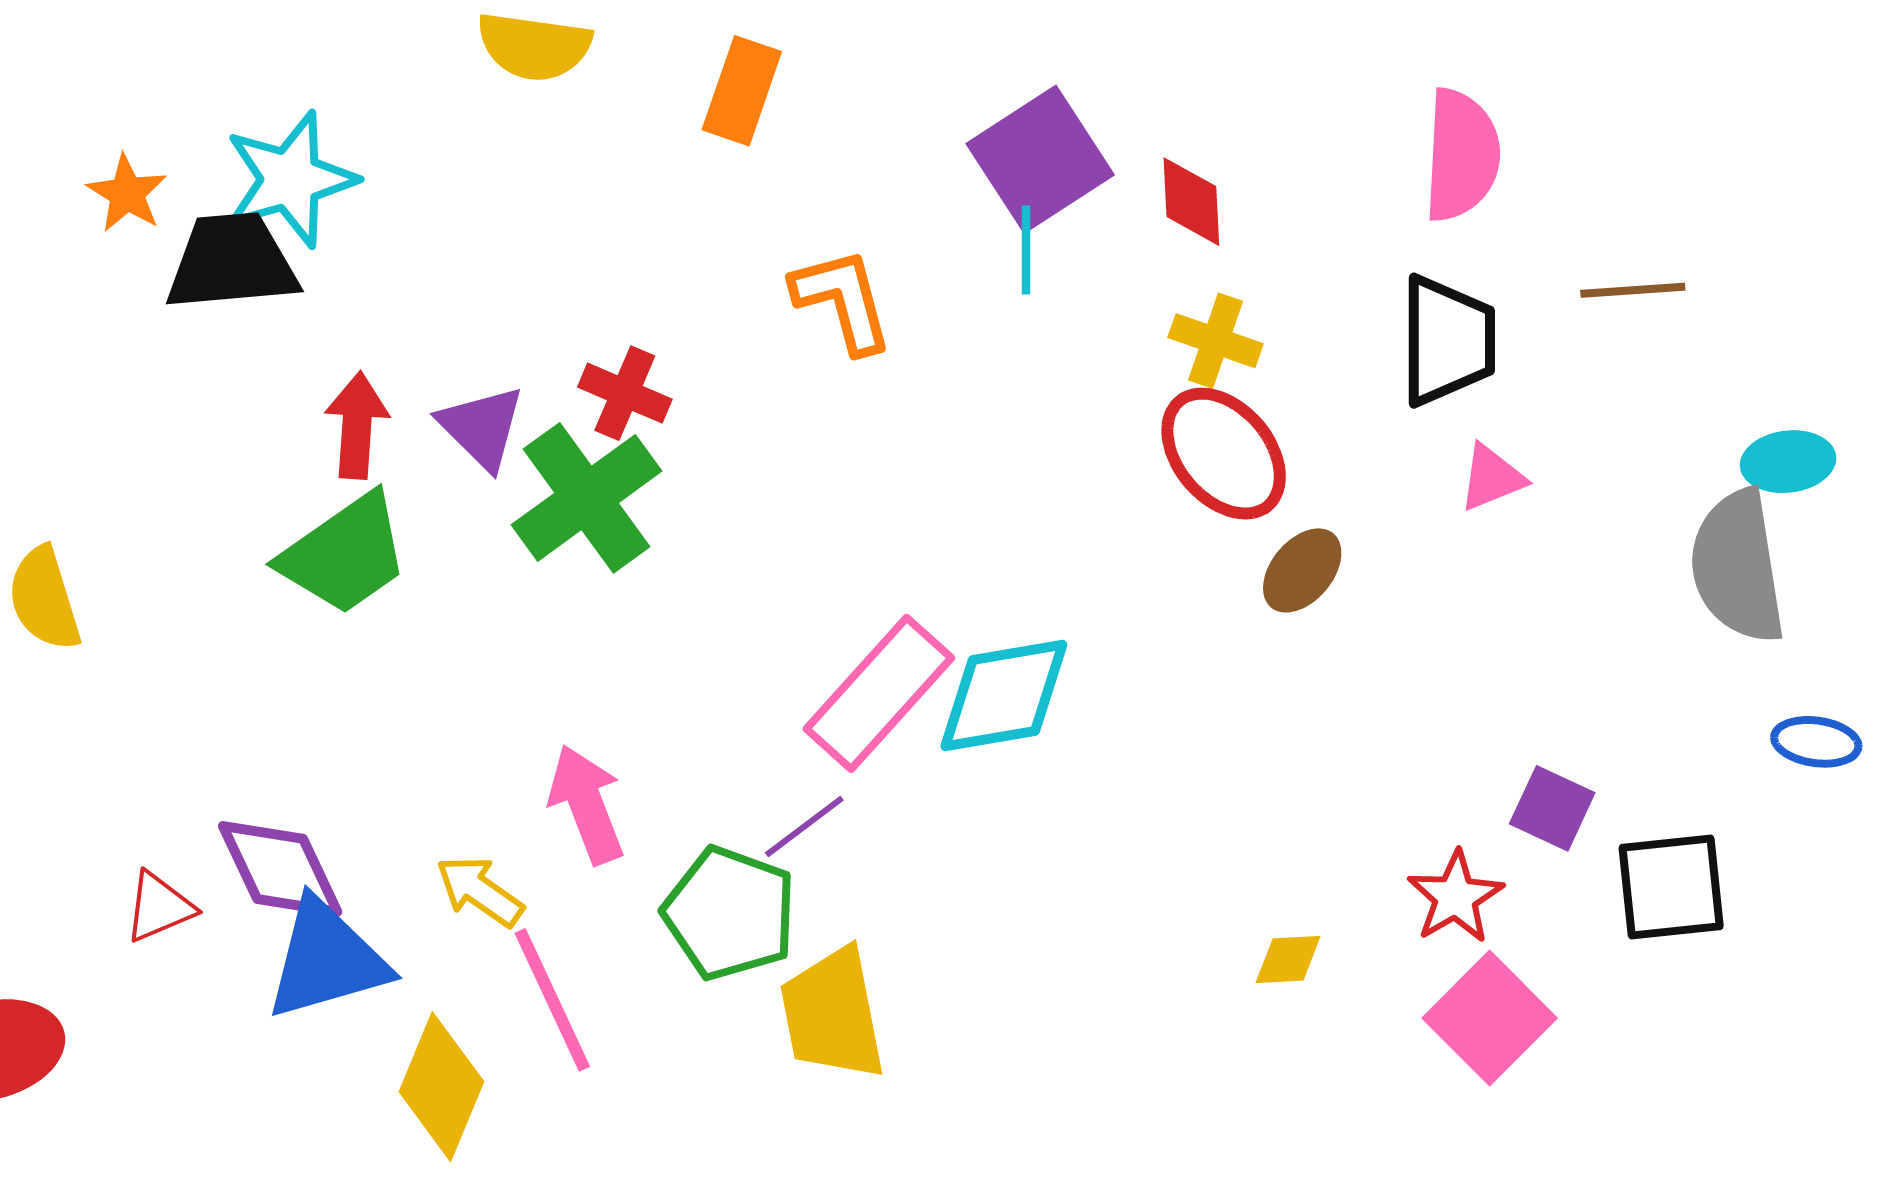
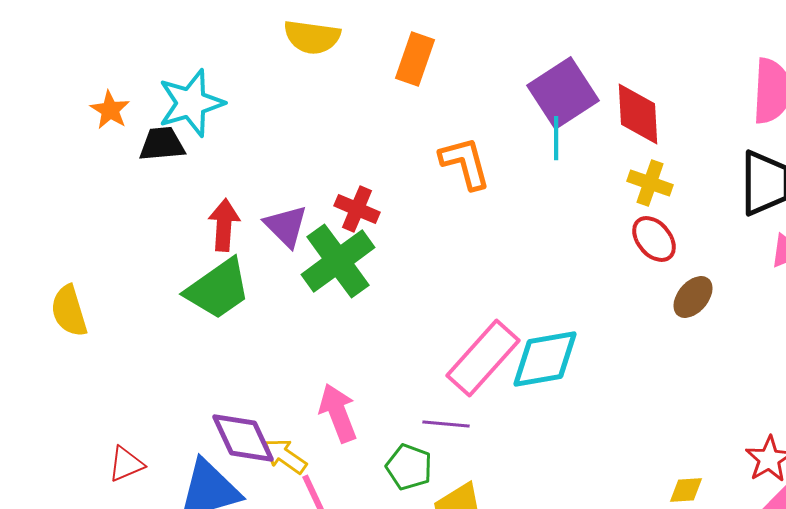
red diamond: (1191, 202) -> (638, 114), size x1.4
black trapezoid: (232, 262) -> (162, 144), size x0.7
red ellipse: (1224, 454) -> (654, 239), size x0.7
purple line: (804, 826) -> (446, 424), turned 42
purple diamond: (280, 869) -> (243, 438), moved
green pentagon: (730, 913) -> (409, 467), size x0.7

